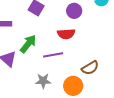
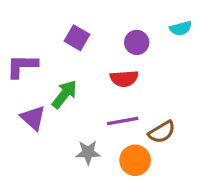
purple line: (53, 55) -> (123, 121), moved

